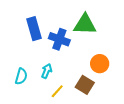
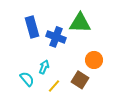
cyan semicircle: (21, 76) -> (27, 79), moved, turned -56

